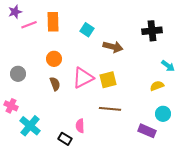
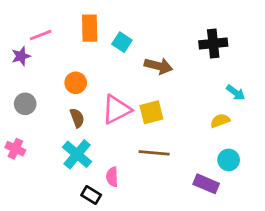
purple star: (15, 12) -> (21, 56), moved
orange rectangle: (53, 22) -> (90, 28), moved
cyan cross: (30, 126) -> (77, 154), moved

